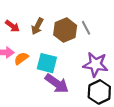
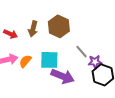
gray line: (86, 28) -> (82, 52), moved
purple star: (95, 64) -> (95, 62), moved, size x0.6

